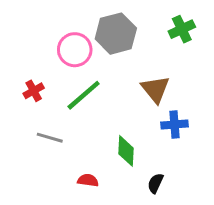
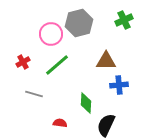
brown triangle: (155, 89) -> (106, 61), turned -50
black semicircle: (155, 183) -> (106, 125), size x1.6

